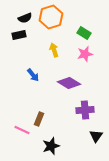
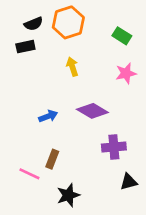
green rectangle: (84, 33) -> (122, 36), moved
pink star: (85, 54) -> (126, 73), moved
blue arrow: (33, 75) -> (48, 116), moved, turned -72
black triangle: (96, 136) -> (129, 182), turned 40

